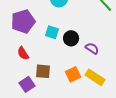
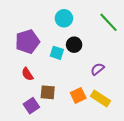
black circle: (71, 38) -> (74, 45), moved
purple semicircle: (92, 48) -> (97, 69), turned -72

